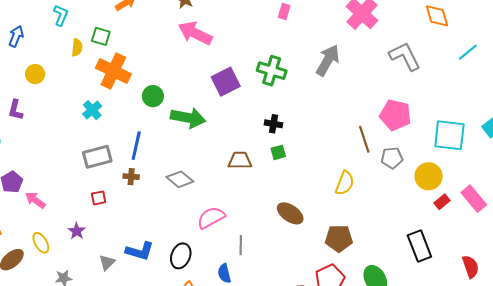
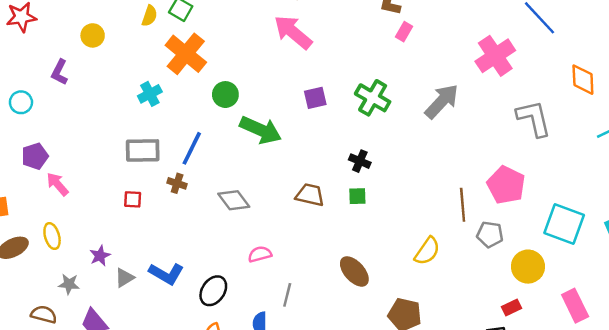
purple square: (226, 82) -> (315, 98), size x0.7
red rectangle: (442, 202) -> (511, 307), moved
pink semicircle: (211, 218) -> (260, 254), size x0.7
purple star: (77, 231) -> (100, 256), moved

